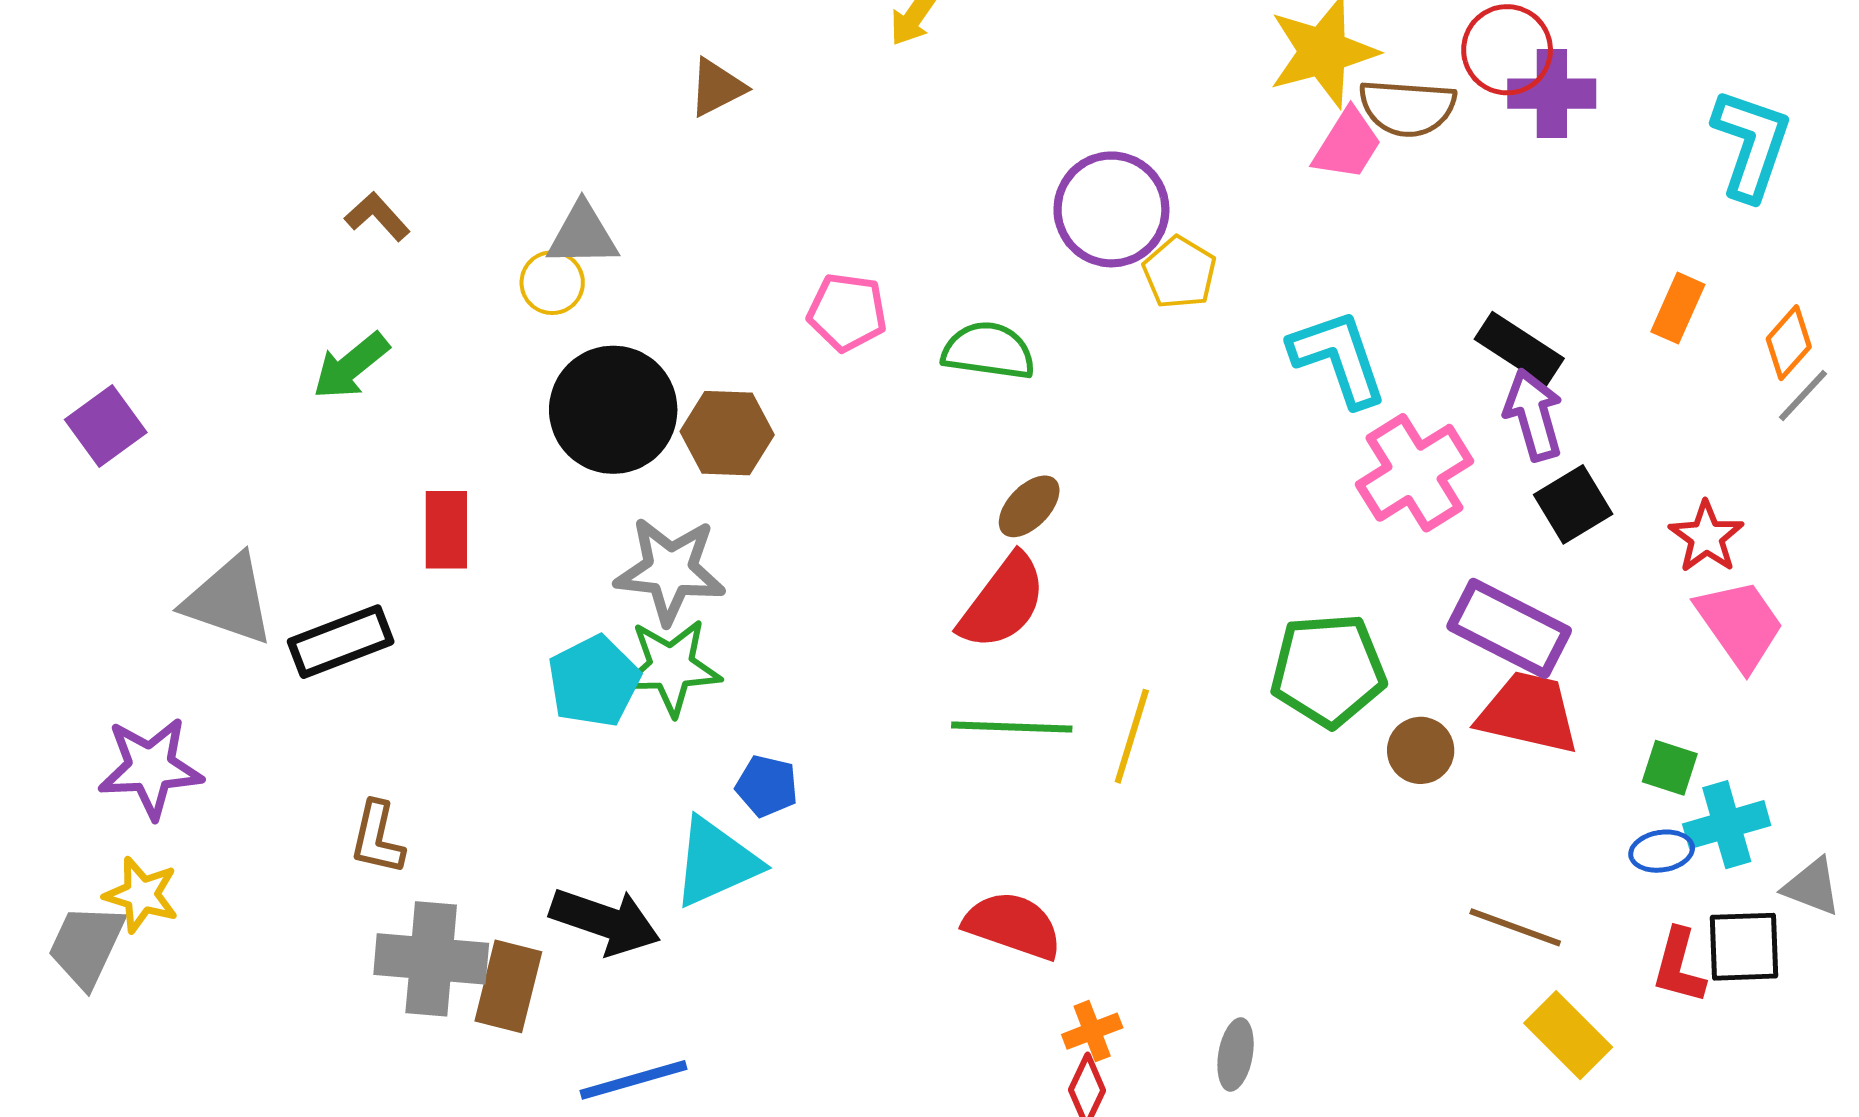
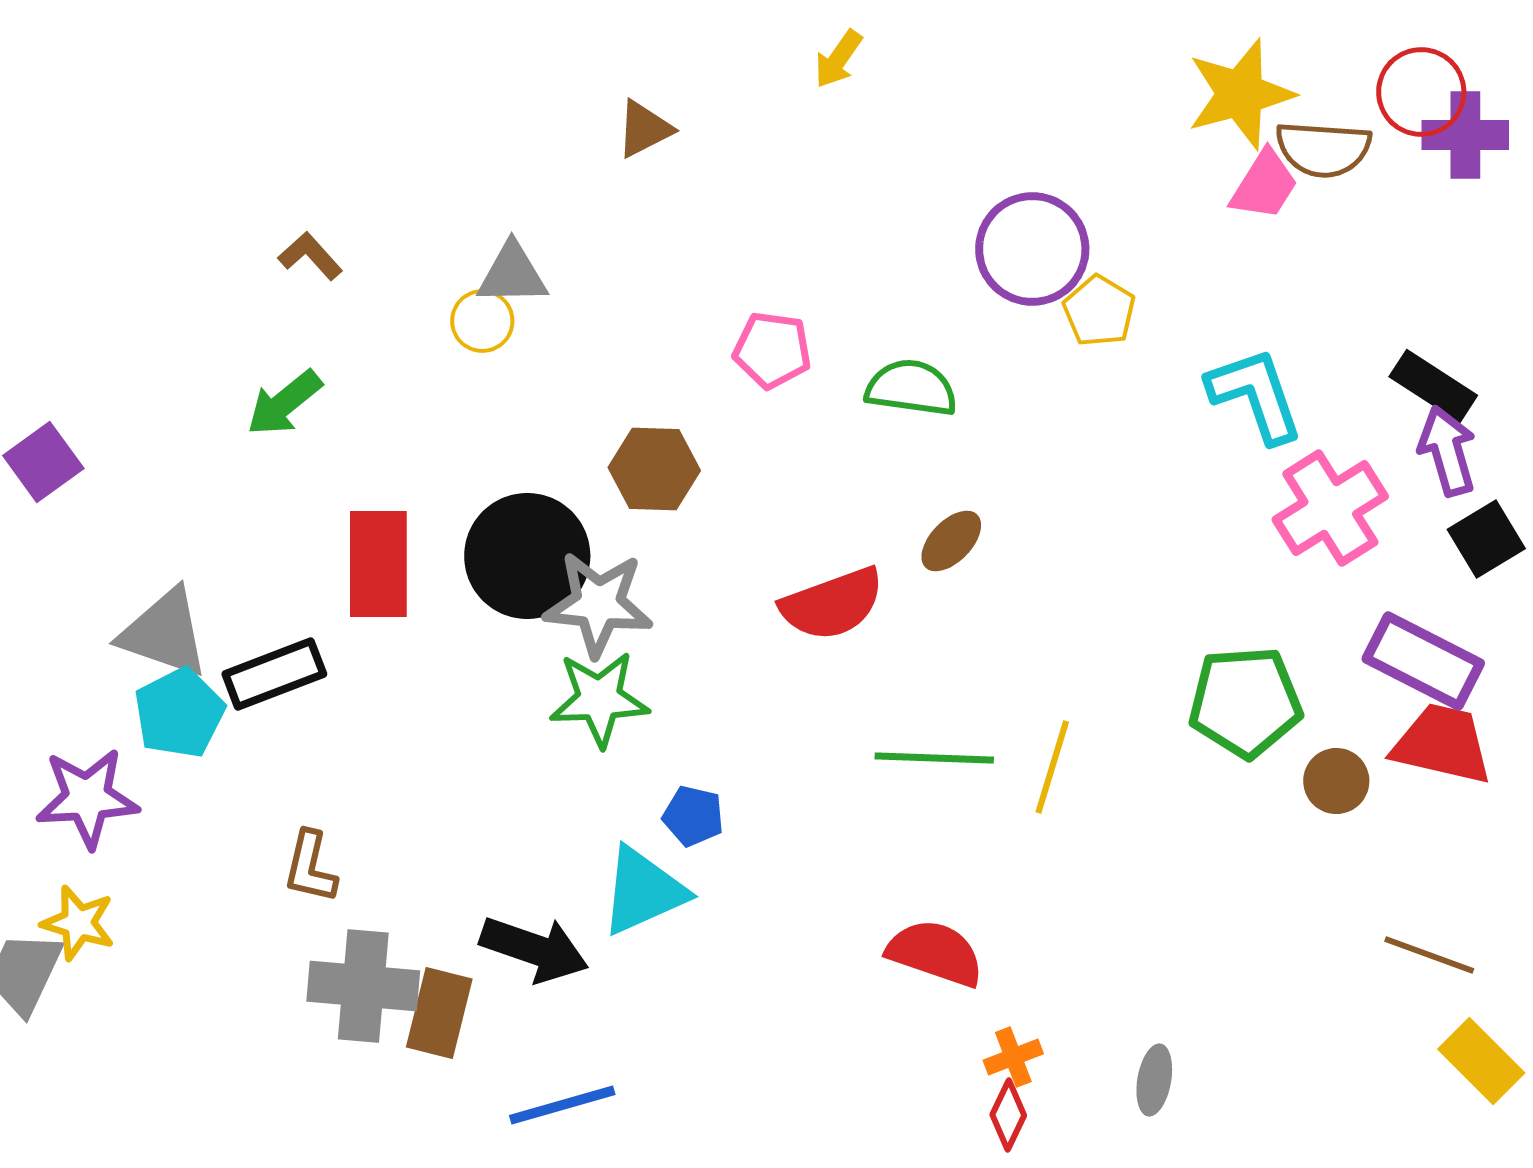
black circle: (613, 410) -> (527, 556), moved
red rectangle: (446, 530) -> (378, 564), size x1.4
red semicircle: (1003, 602) -> (832, 604), moved, turned 33
cyan pentagon: (594, 681) -> (179, 713), moved

